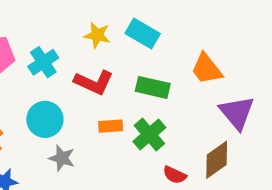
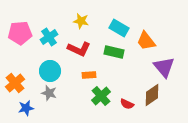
cyan rectangle: (143, 34) -> (119, 28), moved
green cross: (149, 135) -> (101, 96), moved
gray star: (62, 158) -> (49, 93), moved

